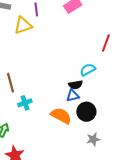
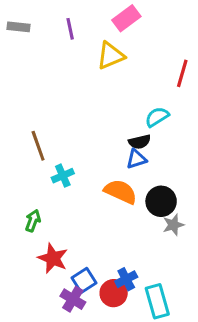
yellow triangle: (23, 25) -> (111, 56), moved
black circle: (86, 112) -> (161, 201), moved

